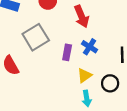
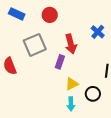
red arrow: (82, 16) -> (71, 44), moved
blue cross: (90, 47) -> (98, 32), moved

